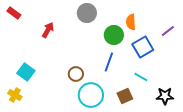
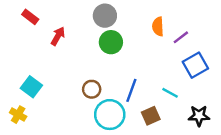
red rectangle: (14, 13) -> (30, 17), moved
purple line: (168, 31) -> (181, 37), moved
green circle: (114, 35) -> (111, 42), moved
blue square: (143, 47) -> (195, 65), moved
blue line: (109, 62) -> (131, 90), moved

